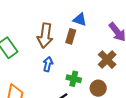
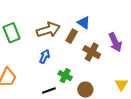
brown arrow: (45, 36) -> (48, 30), turned -130
brown cross: (107, 60) -> (92, 52), moved, turned -30

